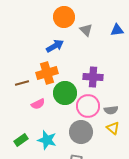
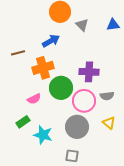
brown line: (22, 83) -> (18, 53), moved
gray semicircle: (111, 110) -> (107, 96), moved
green rectangle: (21, 140) -> (23, 122), moved

